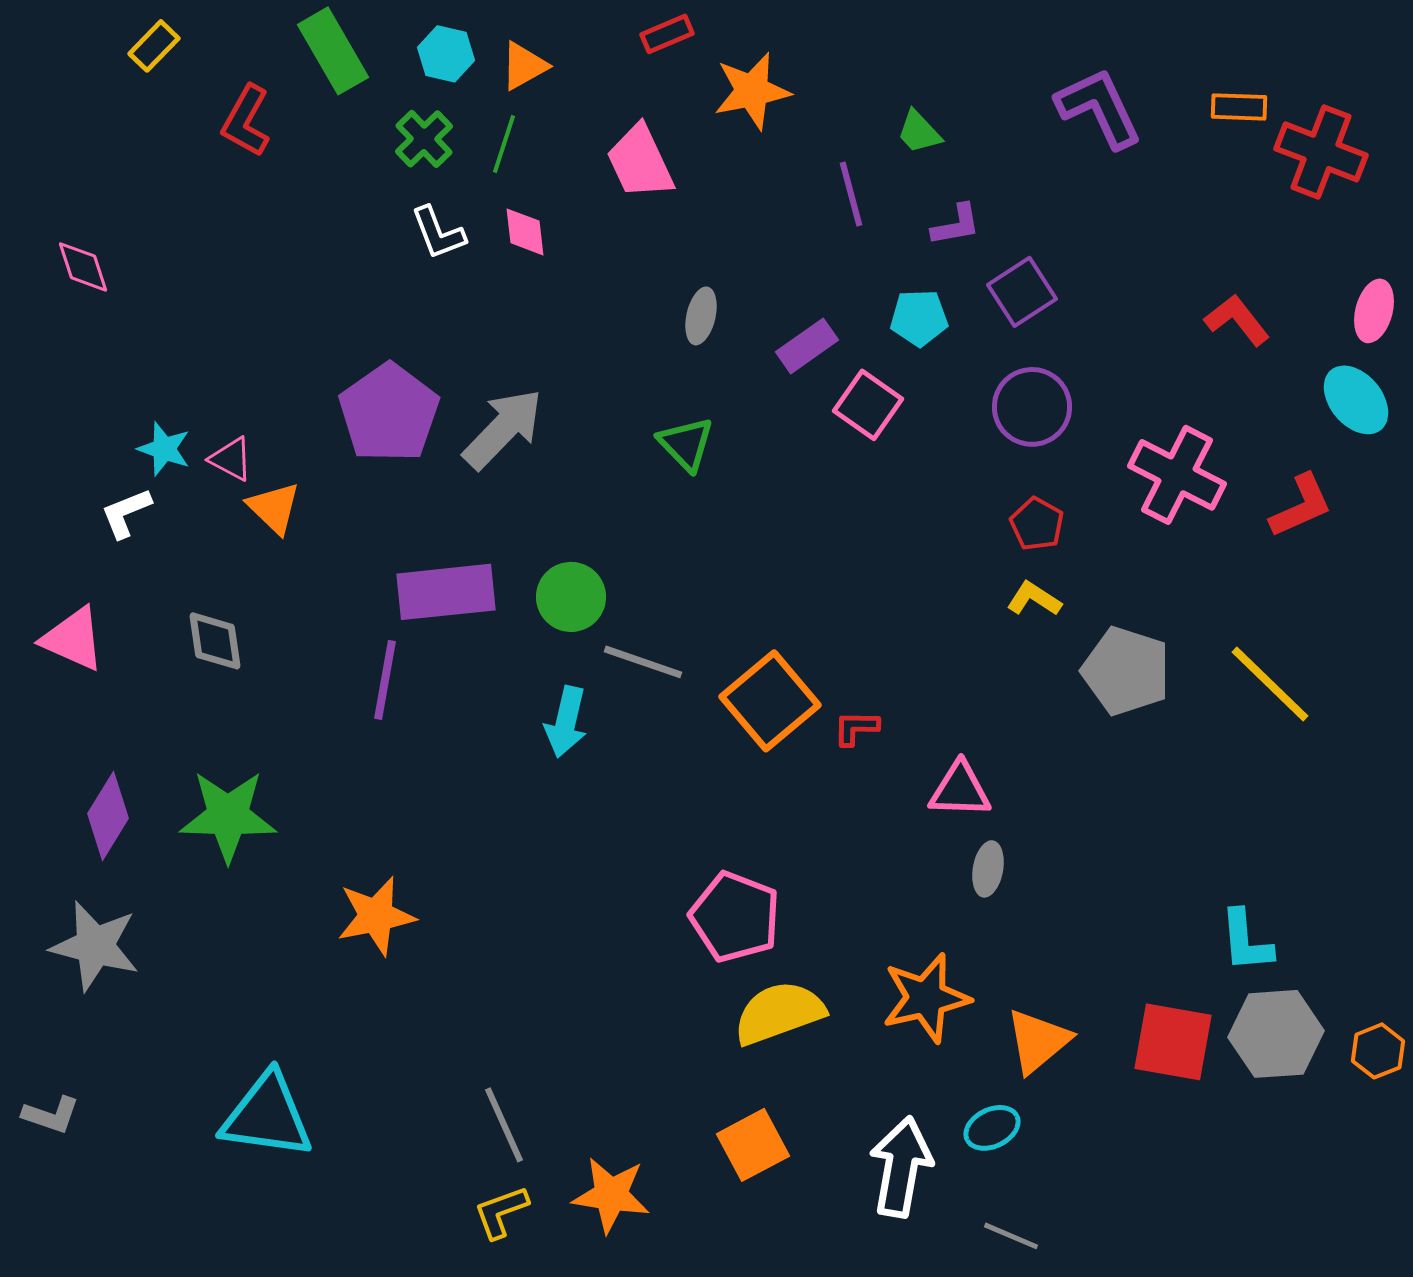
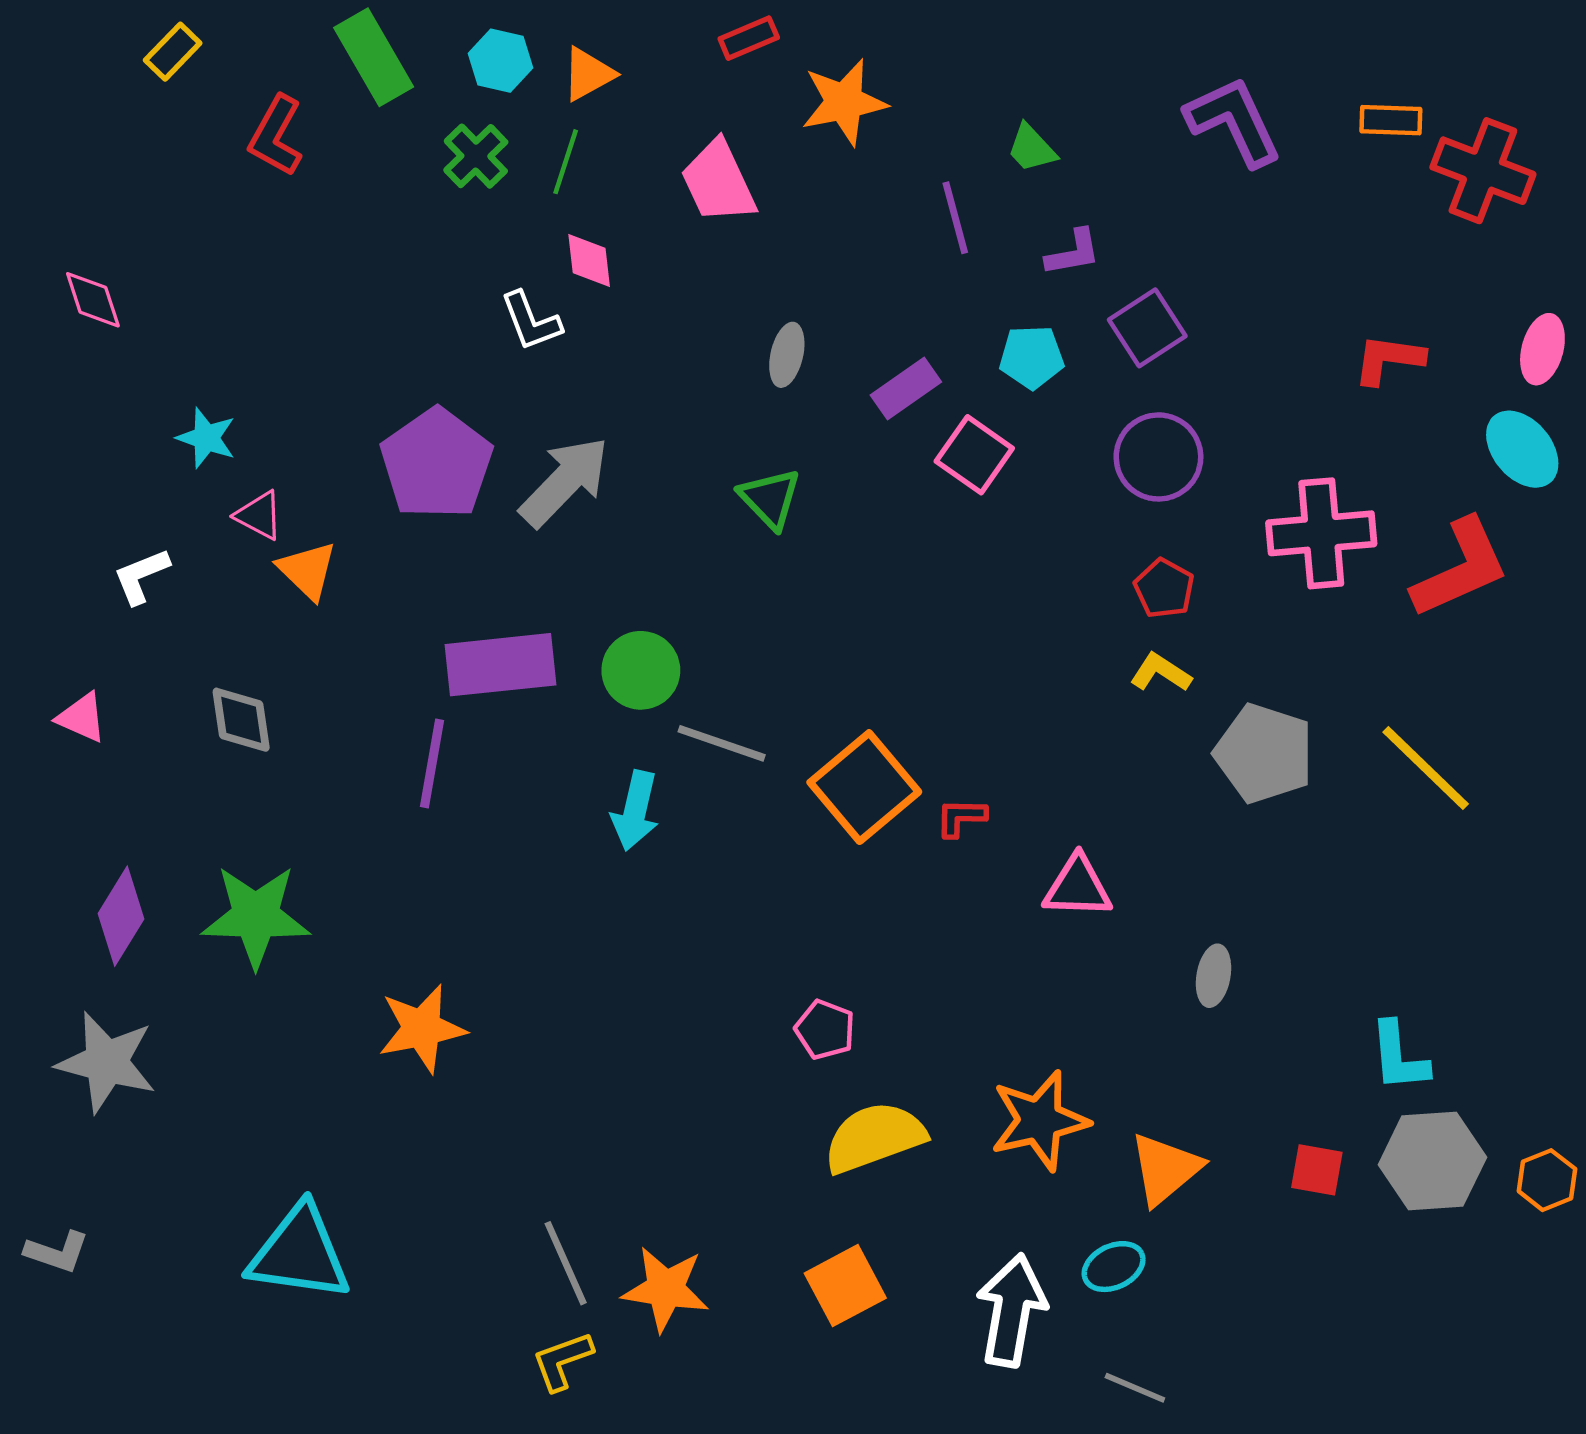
white L-shape: (438, 233) -> (531, 321), moved
red L-shape: (1237, 320) -> (1389, 359), turned -44
cyan star: (164, 449) -> (206, 438), moved
pink cross: (1177, 475) -> (1321, 533), turned -32
red L-shape: (1301, 506) -> (1461, 568), size x1.4
pink triangle: (73, 639) -> (82, 717), size x0.7
gray ellipse: (988, 869) -> (1213, 976), moved
pink pentagon: (735, 917) -> (825, 1030), size x0.6
red square: (1173, 1042) -> (1317, 1170), size x0.6
orange star: (611, 1195) -> (666, 1289), moved

